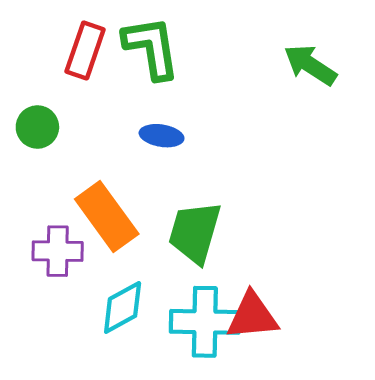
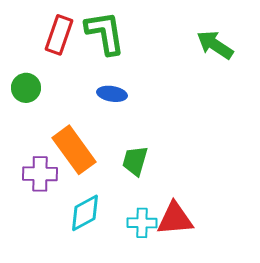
green trapezoid: (195, 232) -> (135, 161), size x0.7
cyan cross: (205, 322) -> (142, 223), size x0.6

